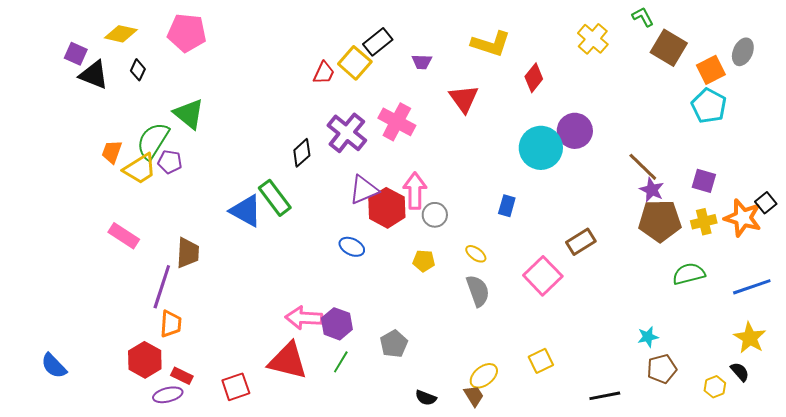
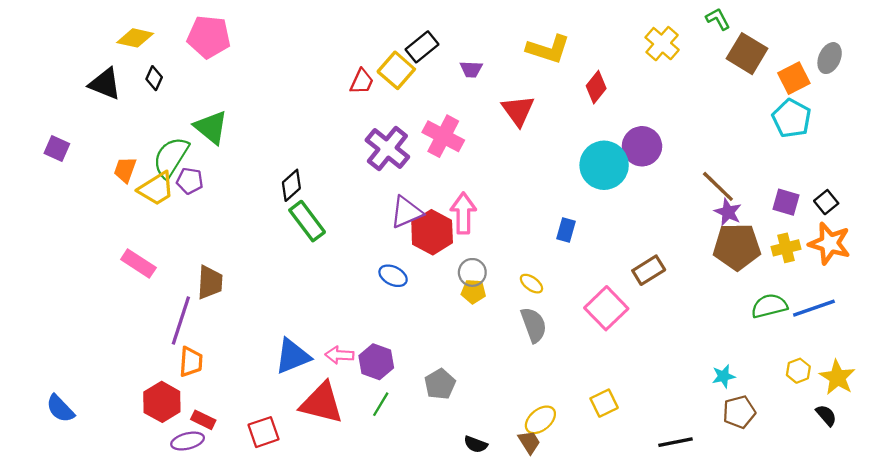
purple square: (76, 54) -> (57, 148), moved
black diamond: (302, 153) -> (291, 185), moved
black square: (766, 203) -> (826, 202), moved
blue triangle: (246, 211) -> (293, 356), moved, turned -51
gray circle: (435, 215) -> (472, 272), moved
blue line: (752, 287) -> (814, 308), moved
pink arrow: (304, 318) -> (339, 355), size x0.7
yellow hexagon: (715, 387) -> (798, 371), moved

